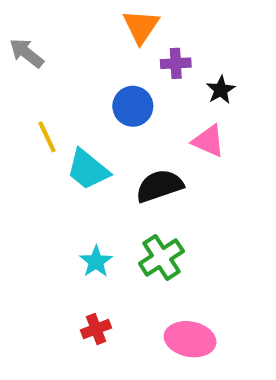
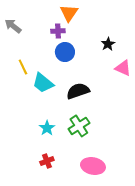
purple cross: (176, 63) -> (58, 31), moved
pink triangle: (208, 141) -> (123, 68), moved

